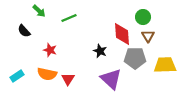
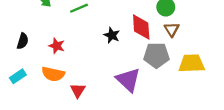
black semicircle: (24, 31) -> (23, 41), moved, turned -120
black star: (100, 51) -> (112, 35), moved
red triangle: (68, 79) -> (78, 90), moved

